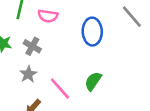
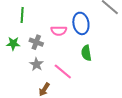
pink semicircle: (48, 16) -> (59, 31), moved
green semicircle: (93, 81) -> (86, 53), moved, turned -35

